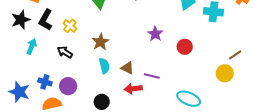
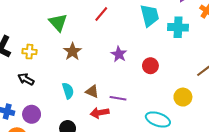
yellow cross: (70, 26) -> (29, 52), turned -32
brown star: (100, 42) -> (72, 51), moved
yellow circle: (225, 73) -> (183, 97), moved

